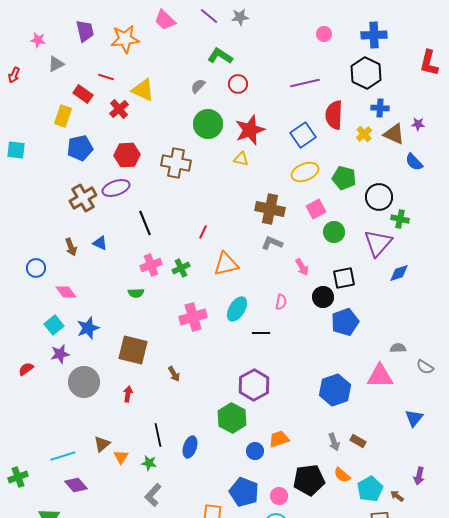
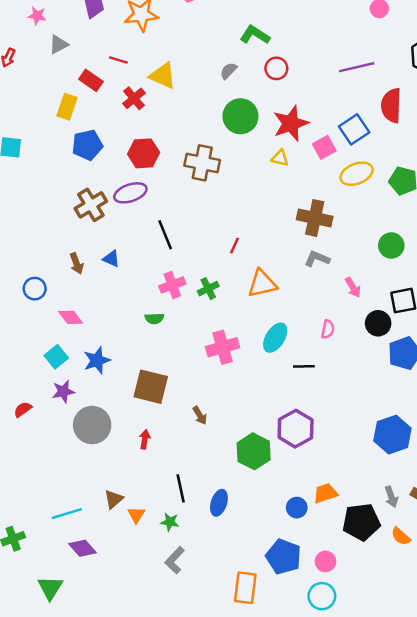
pink square: (316, 209) -> (324, 147), moved
green hexagon: (232, 418) -> (254, 451), moved
black pentagon: (309, 480) -> (361, 522), moved

